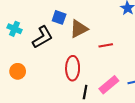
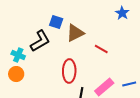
cyan cross: (15, 29) -> (18, 55), moved
red line: (106, 45) -> (101, 49), turned 40

